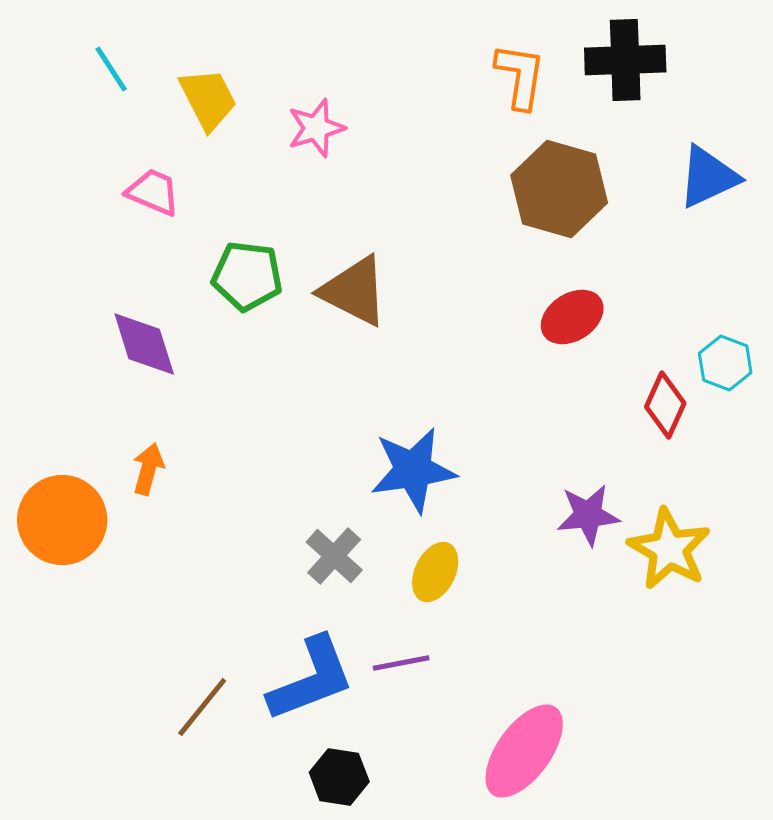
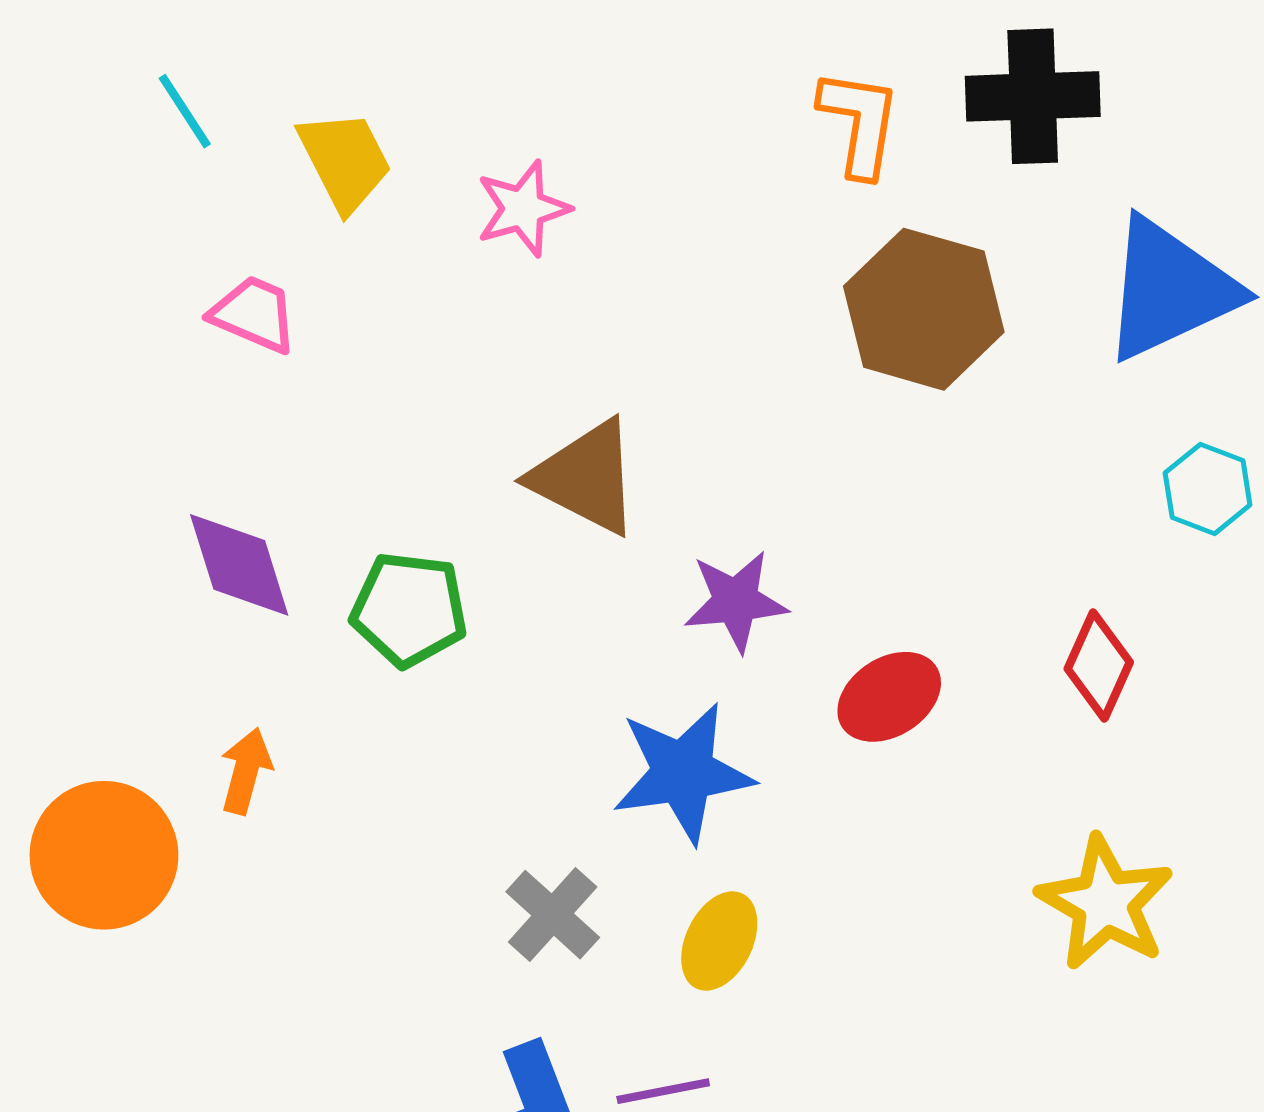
blue triangle: (708, 177) -> (1170, 289), size x1.4
green pentagon: (247, 276) -> (409, 609), moved
red ellipse: (572, 317) -> (889, 697), moved
cyan hexagon: (725, 363) -> (1208, 489), moved
purple star: (588, 515) -> (736, 601), moved

